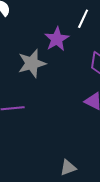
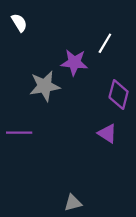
purple star: (57, 39) -> (74, 62), turned 30

